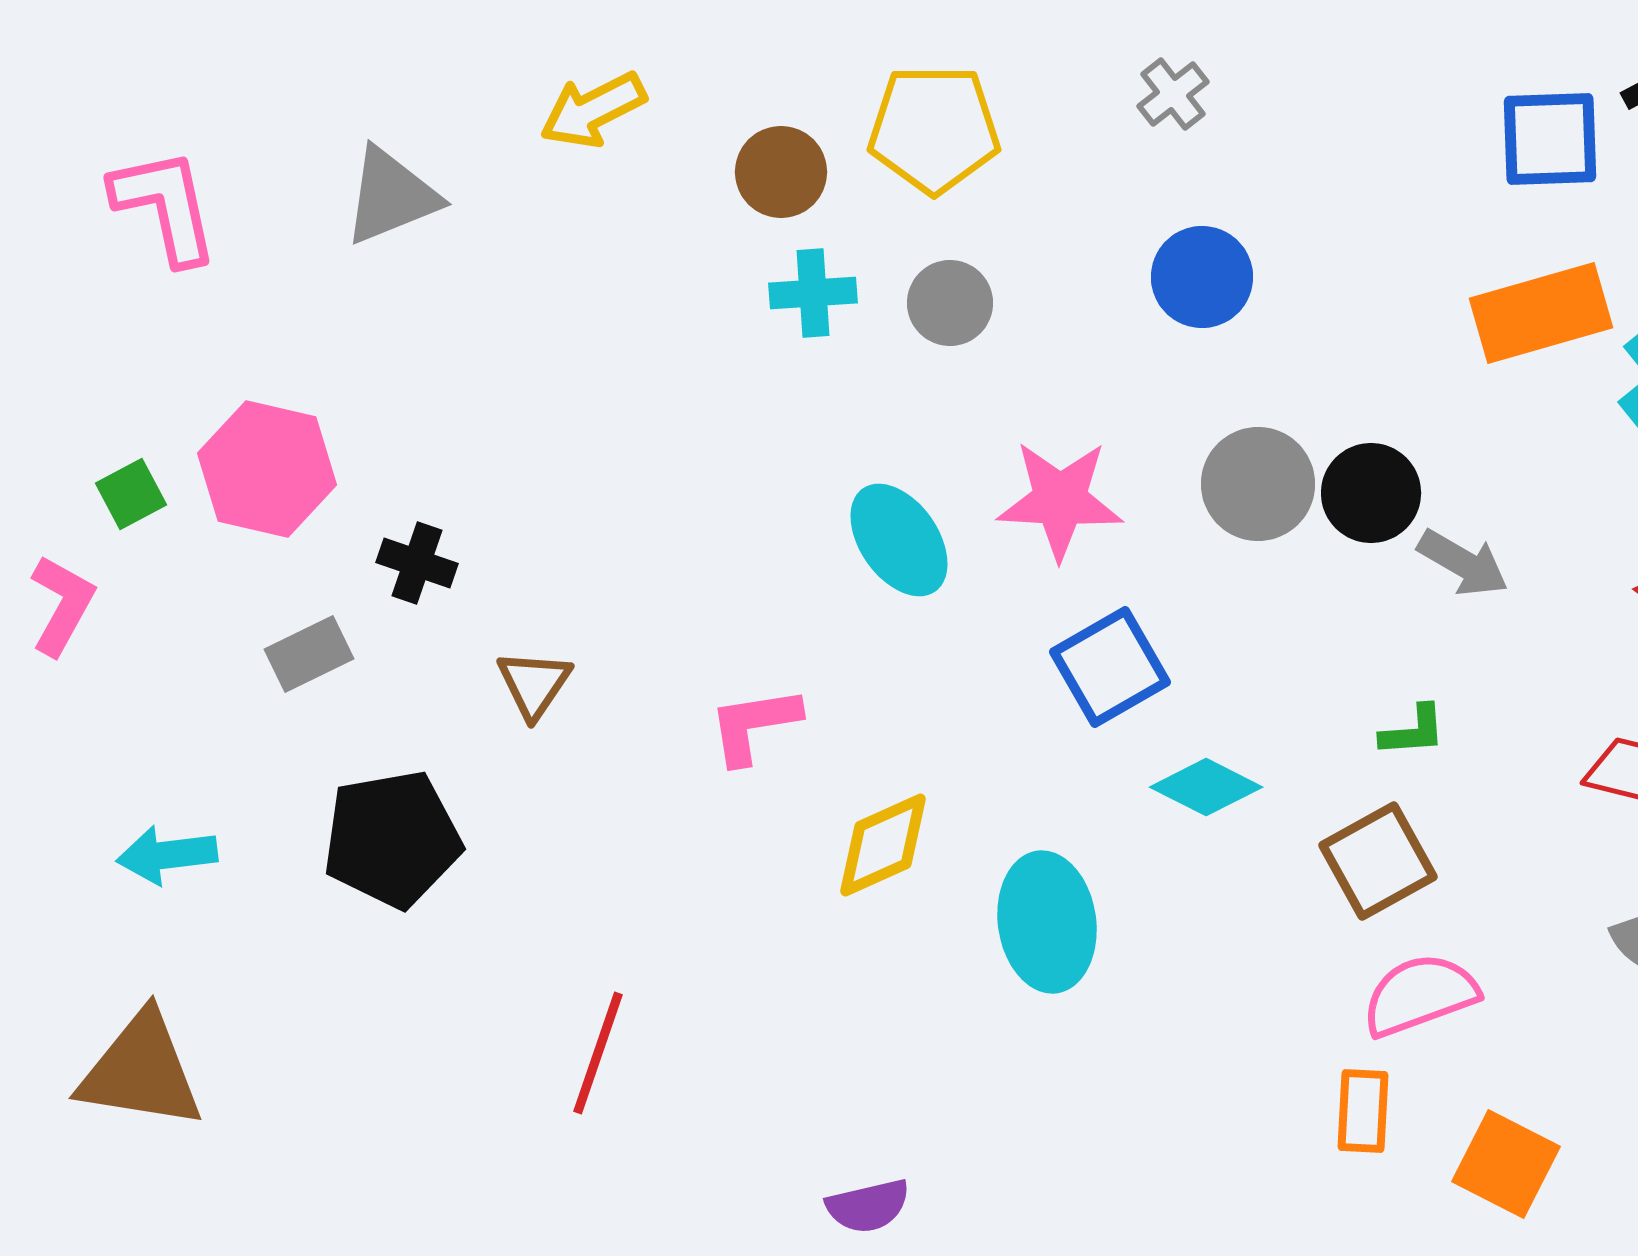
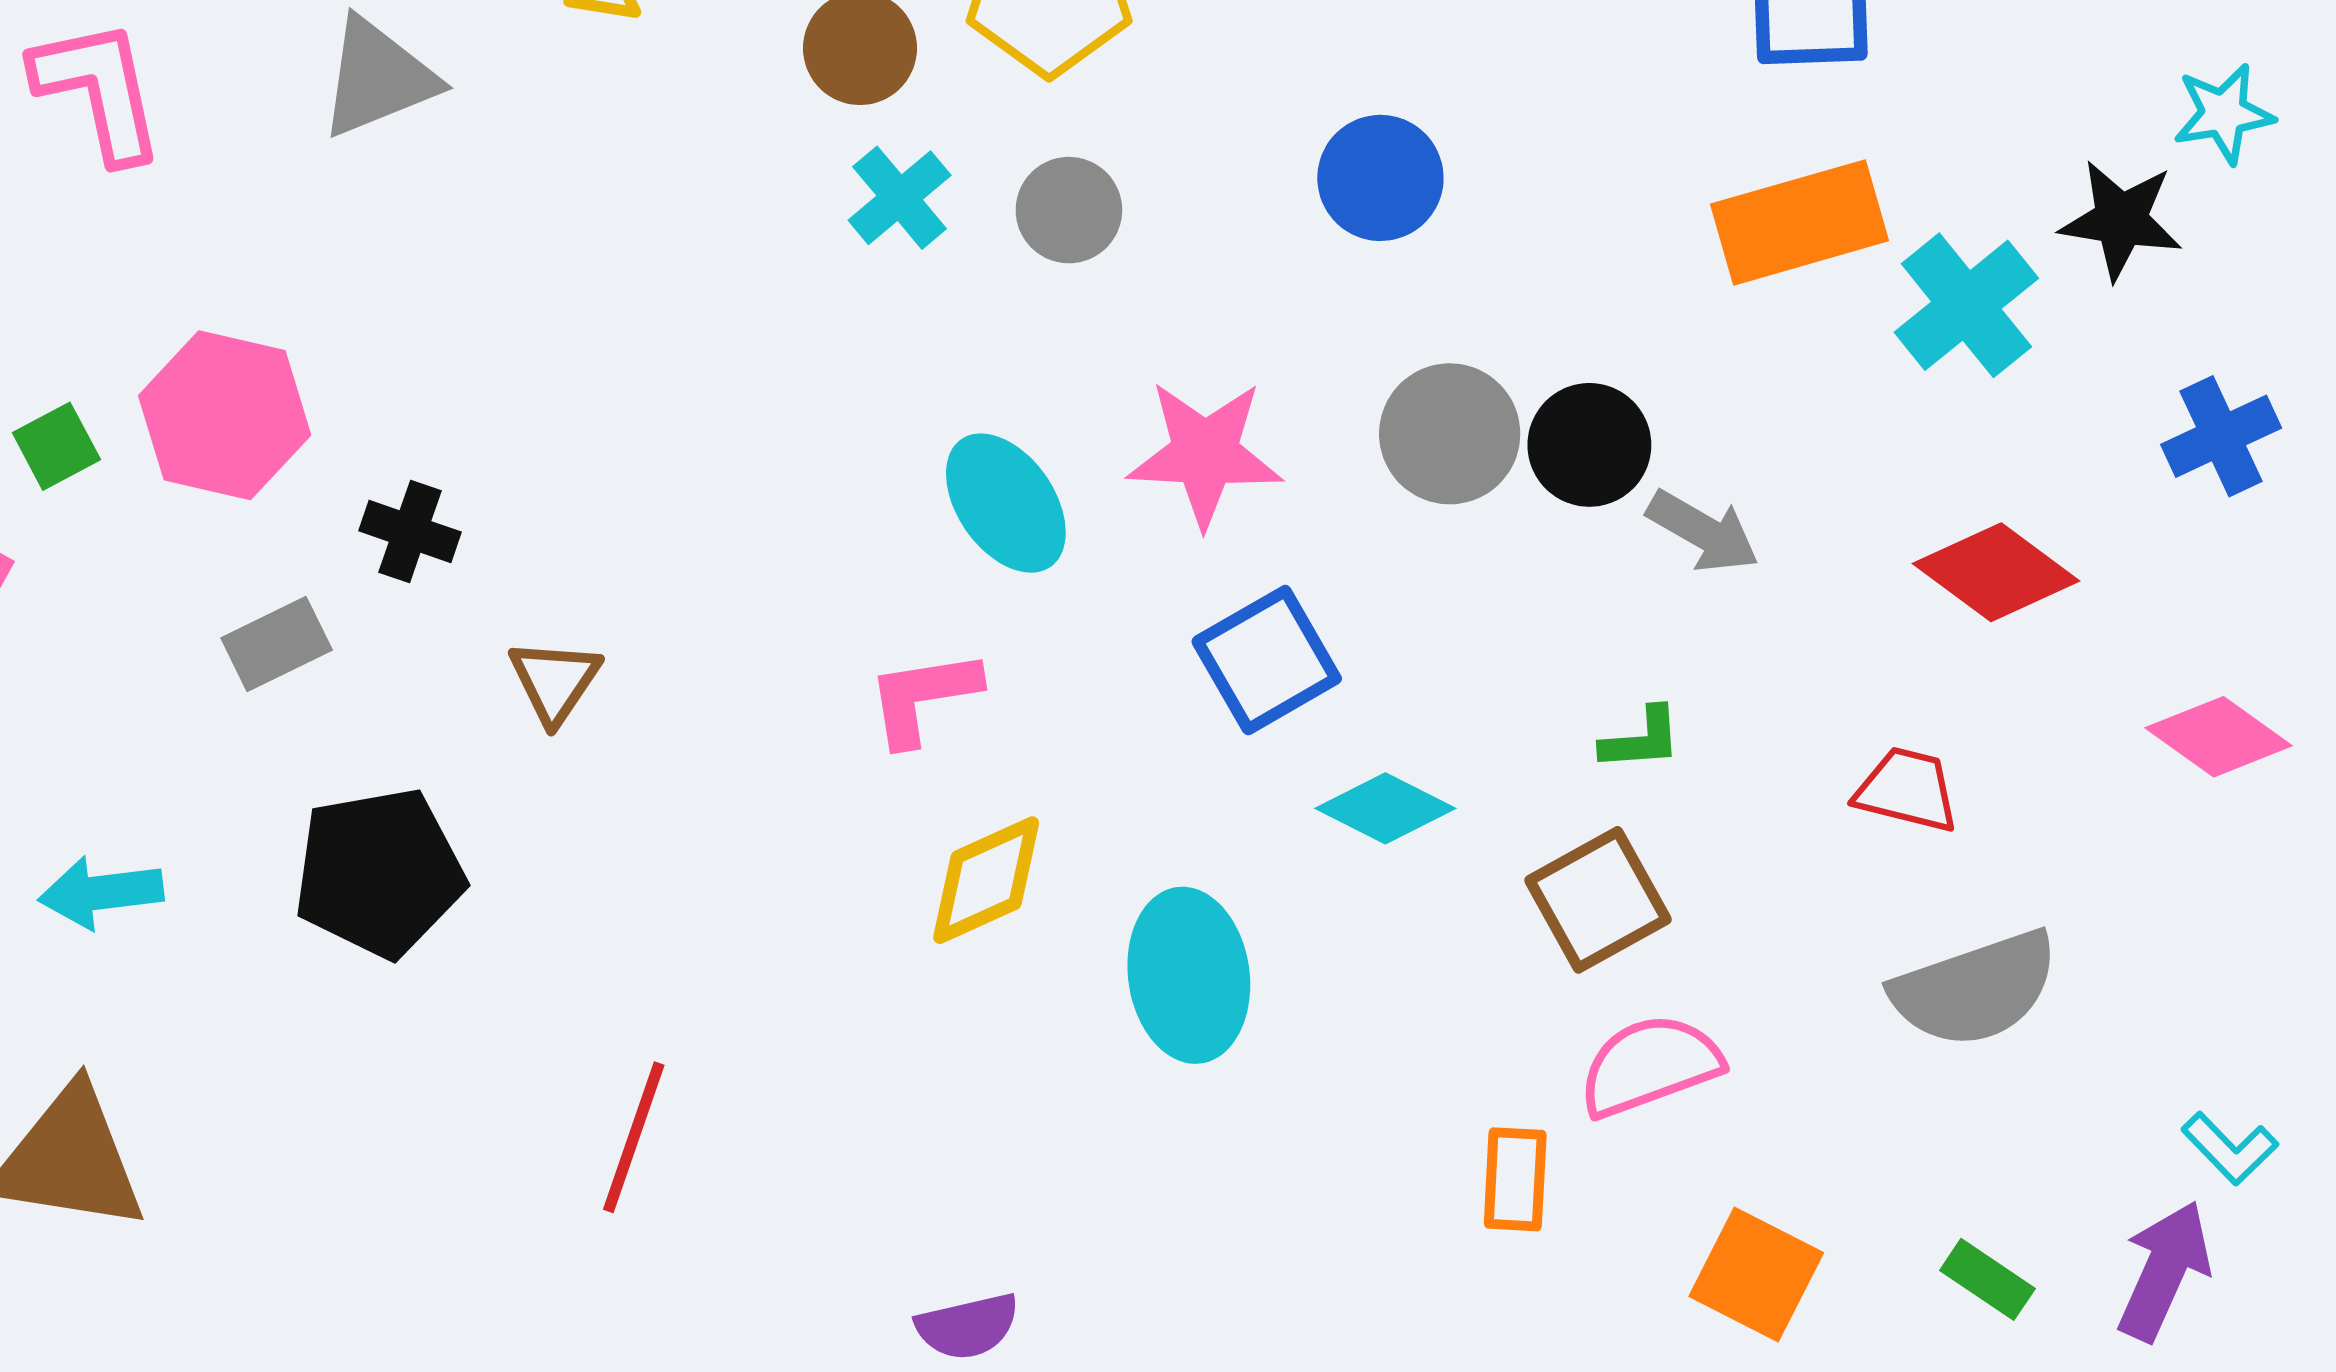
cyan cross: (813, 293) -> (900, 198), turned -36
pink L-shape: (754, 725) -> (923, 697), moved
orange rectangle: (1363, 1111) -> (1515, 1179), moved

